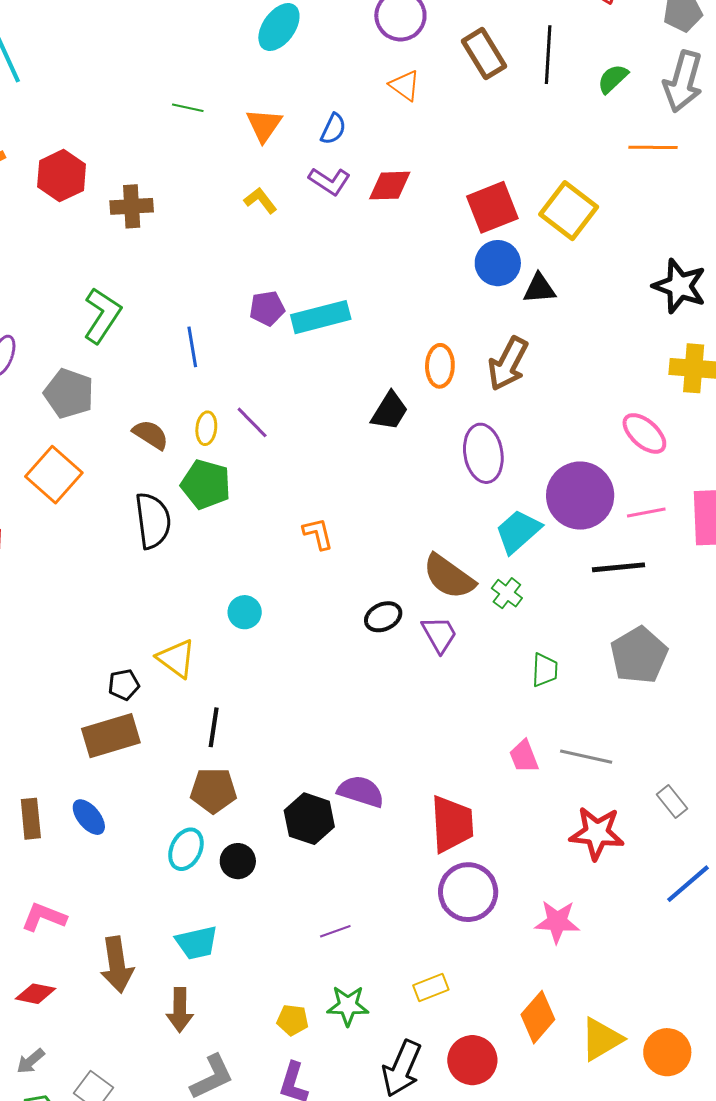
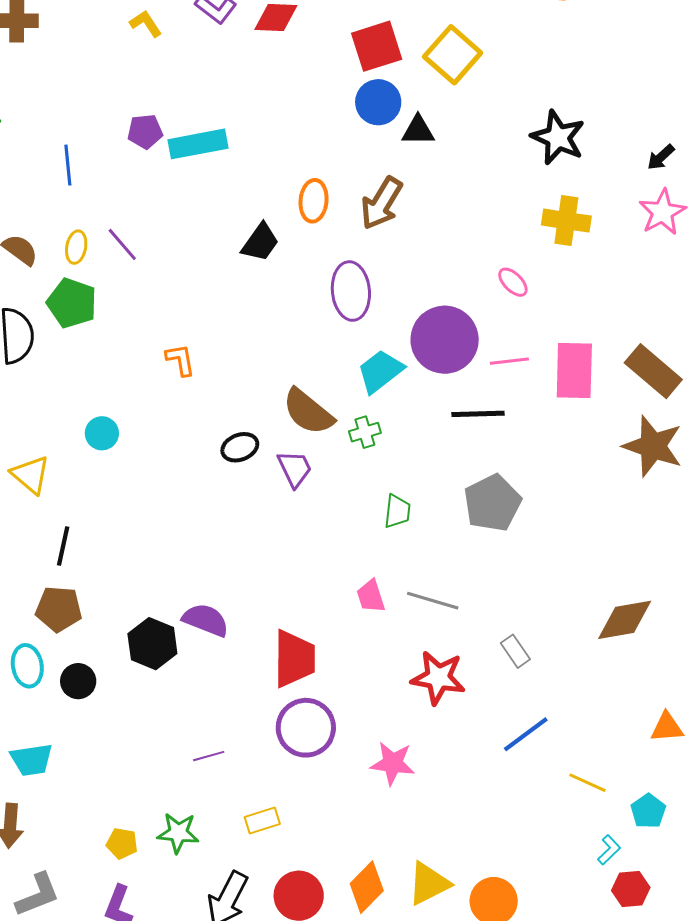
pink ellipse: (644, 433) -> (513, 282), size x0.7
green cross: (507, 593) -> (365, 432), turned 32
cyan ellipse: (186, 849) -> (27, 666), turned -39
purple line: (335, 931) -> (209, 756), moved
orange diamond: (538, 1017) -> (367, 887), moved

